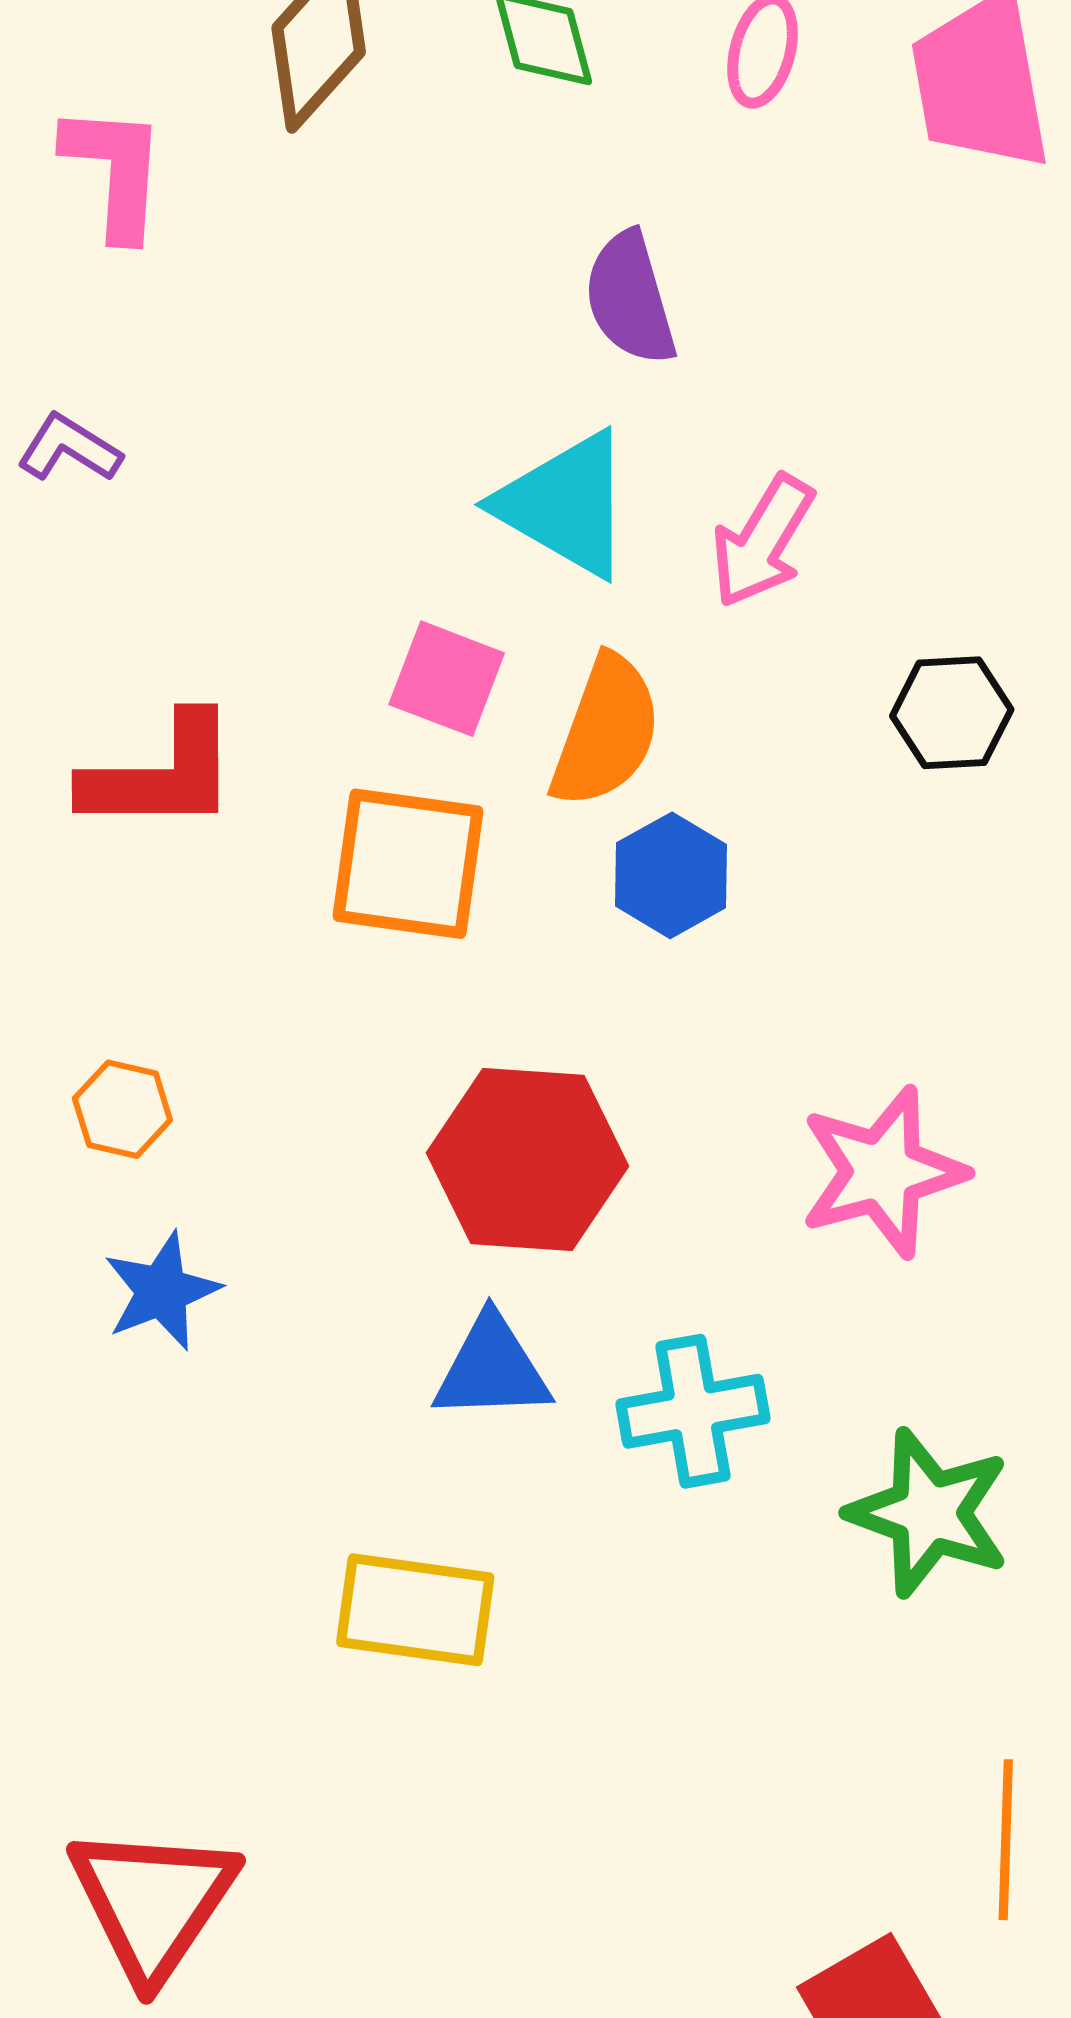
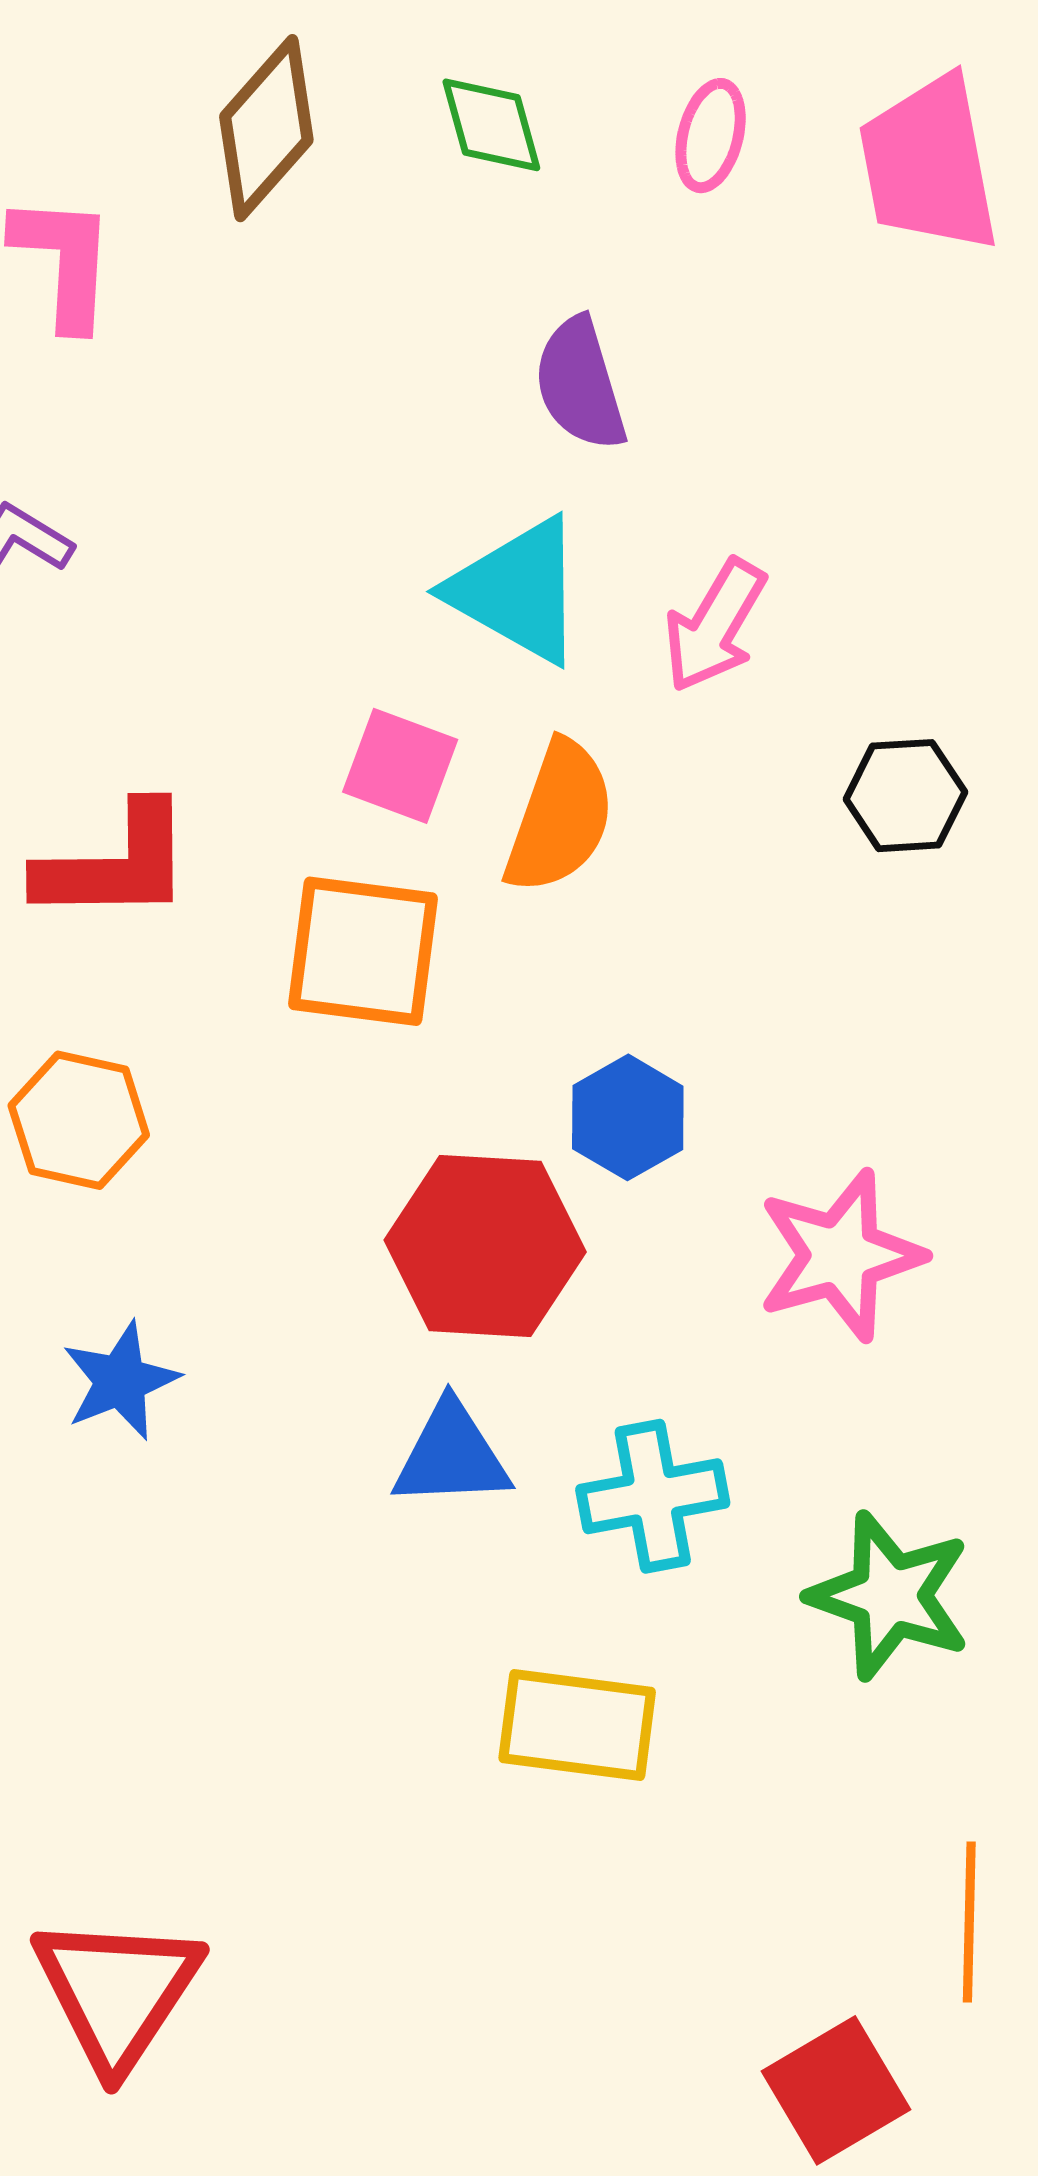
blue hexagon: (671, 875) -> (628, 1117), moved
orange hexagon: (122, 1109) -> (79, 1120), moved, size x1.4
yellow rectangle: (415, 1610) -> (577, 1725), moved

